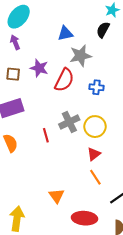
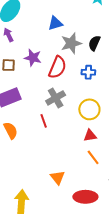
black semicircle: (103, 30) -> (94, 43), moved
gray cross: (69, 122) -> (56, 98), moved
red triangle: (94, 154) -> (90, 136), turned 32

